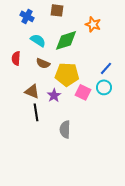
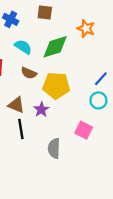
pink square: (83, 92) -> (84, 130), moved

